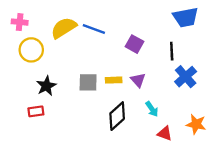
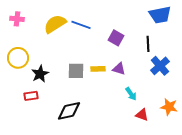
yellow circle: (31, 50) -> (18, 58), moved
purple triangle: (138, 80) -> (119, 69), turned -32
black diamond: (117, 116) -> (69, 111), moved, turned 30

